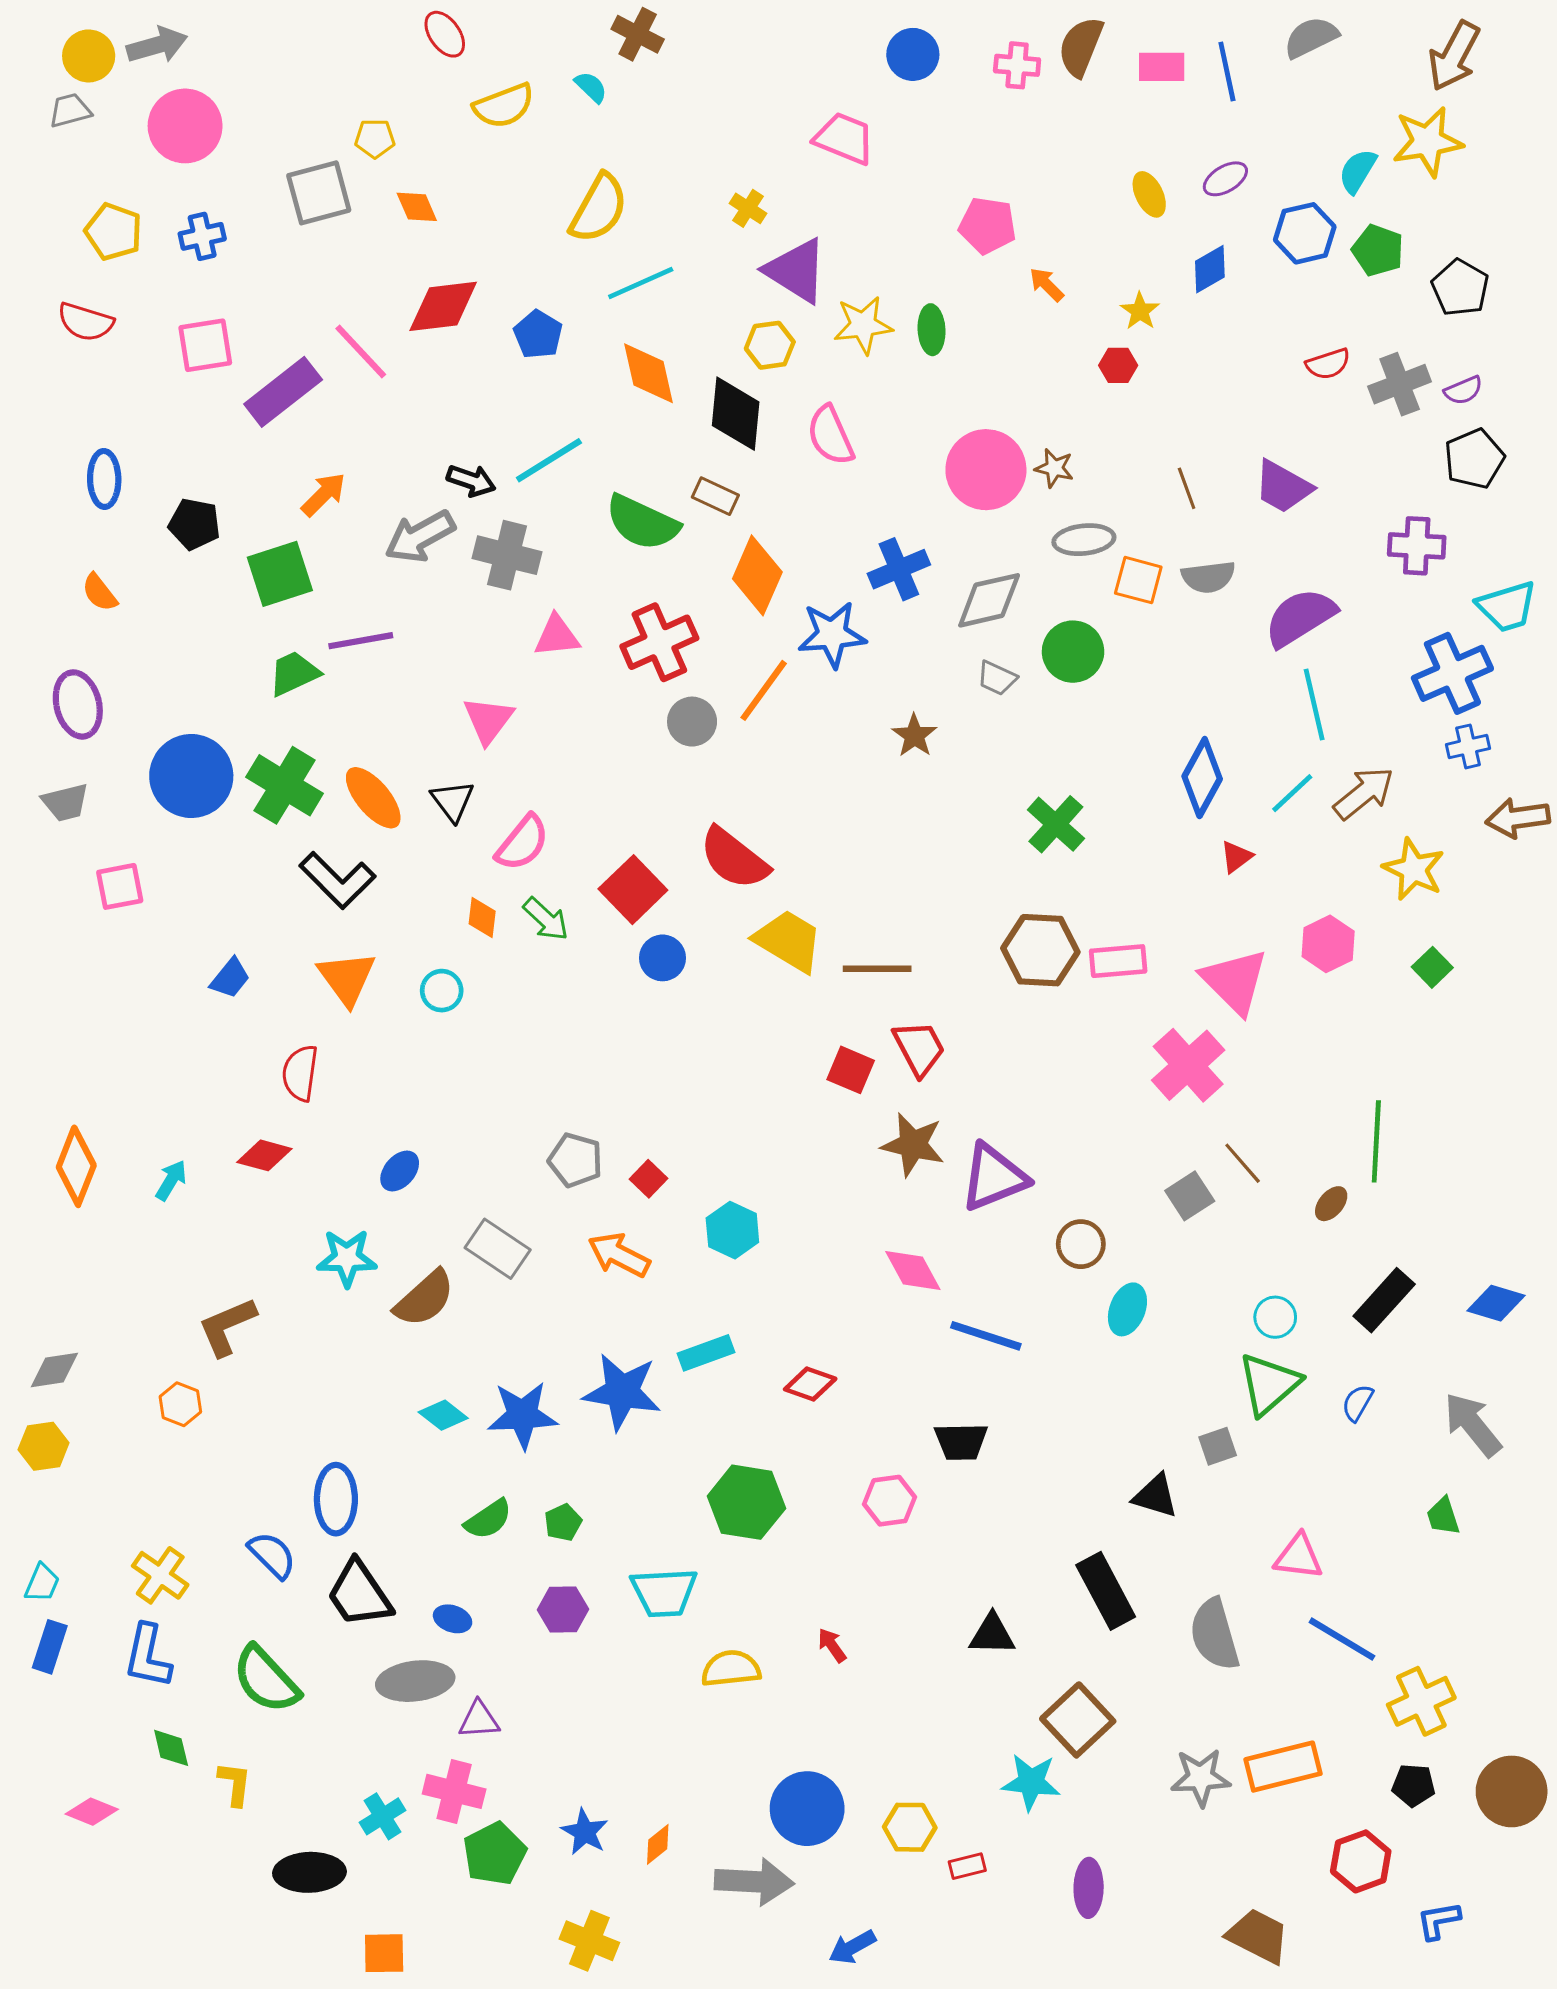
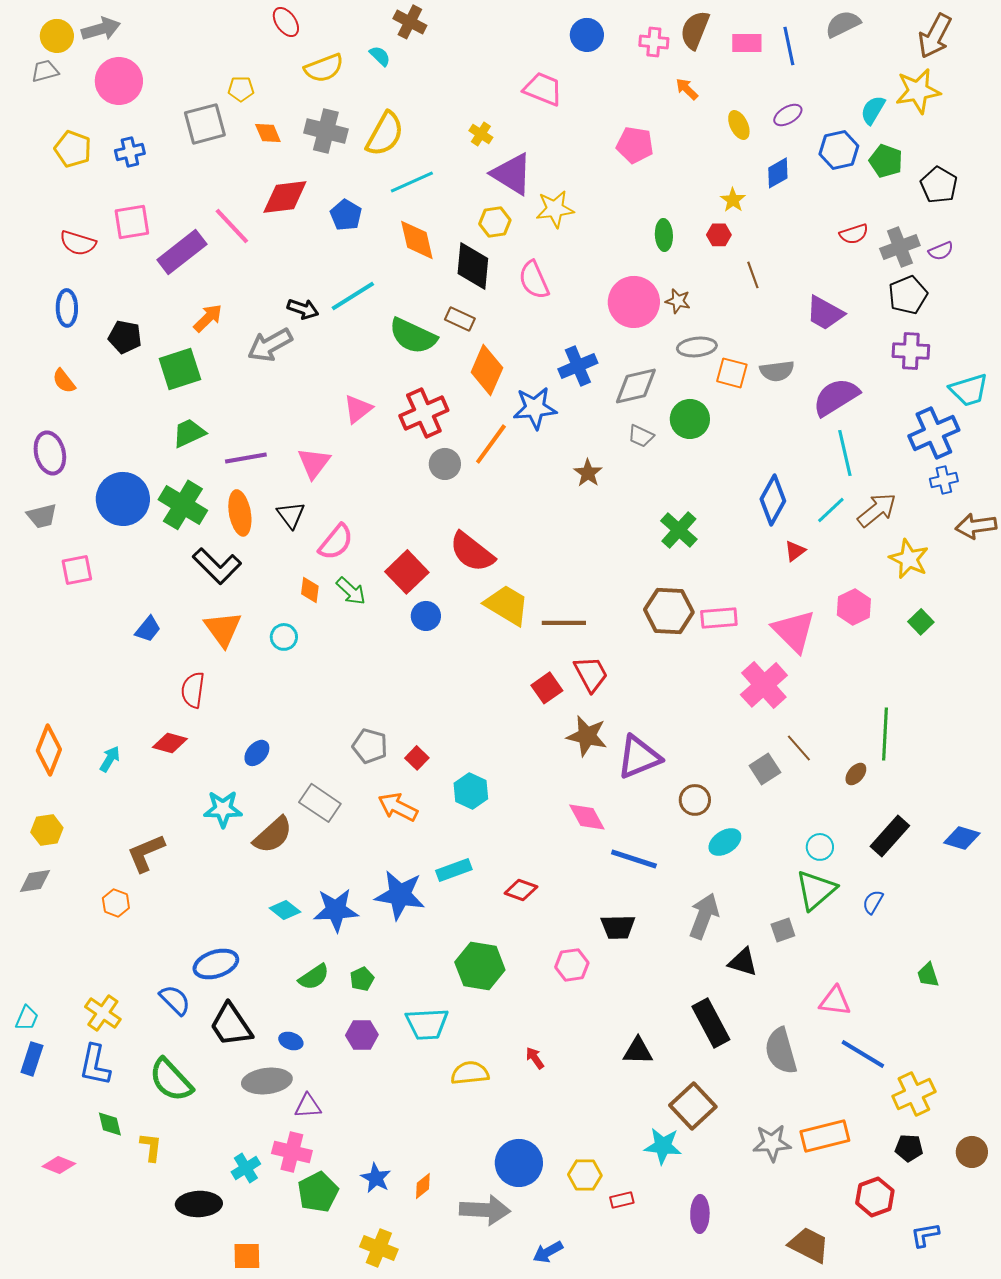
orange arrow: (1047, 285) -> (687, 89), moved
red semicircle: (86, 322) -> (78, 243), moved
green ellipse: (932, 330) -> (664, 235), moved
black pentagon: (1474, 459) -> (908, 295), moved
brown line: (1187, 488) -> (753, 275), moved
gray cross: (507, 555) -> (326, 131), moved
pink triangle: (557, 636) -> (358, 409), turned -32
purple line: (361, 641) -> (246, 458), moved
orange ellipse: (373, 798) -> (240, 513), turned 30
red square: (851, 1070) -> (547, 688), turned 32
cyan ellipse: (1127, 1309) -> (725, 842), turned 36
gray arrow: (1473, 1424) -> (704, 916), moved, turned 60
yellow hexagon: (44, 1446) -> (47, 830), moved
blue ellipse: (336, 1499) -> (216, 964), turned 72
brown circle: (1512, 1791) -> (972, 1152), size x0.7

